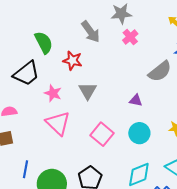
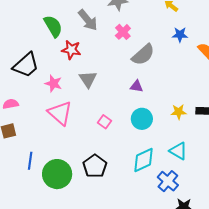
pink cross: (130, 37) -> (123, 32), moved
green semicircle: (44, 43) -> (53, 26), moved
gray semicircle: (160, 71) -> (143, 55), moved
pink square: (102, 134) -> (105, 122), size x0.6

